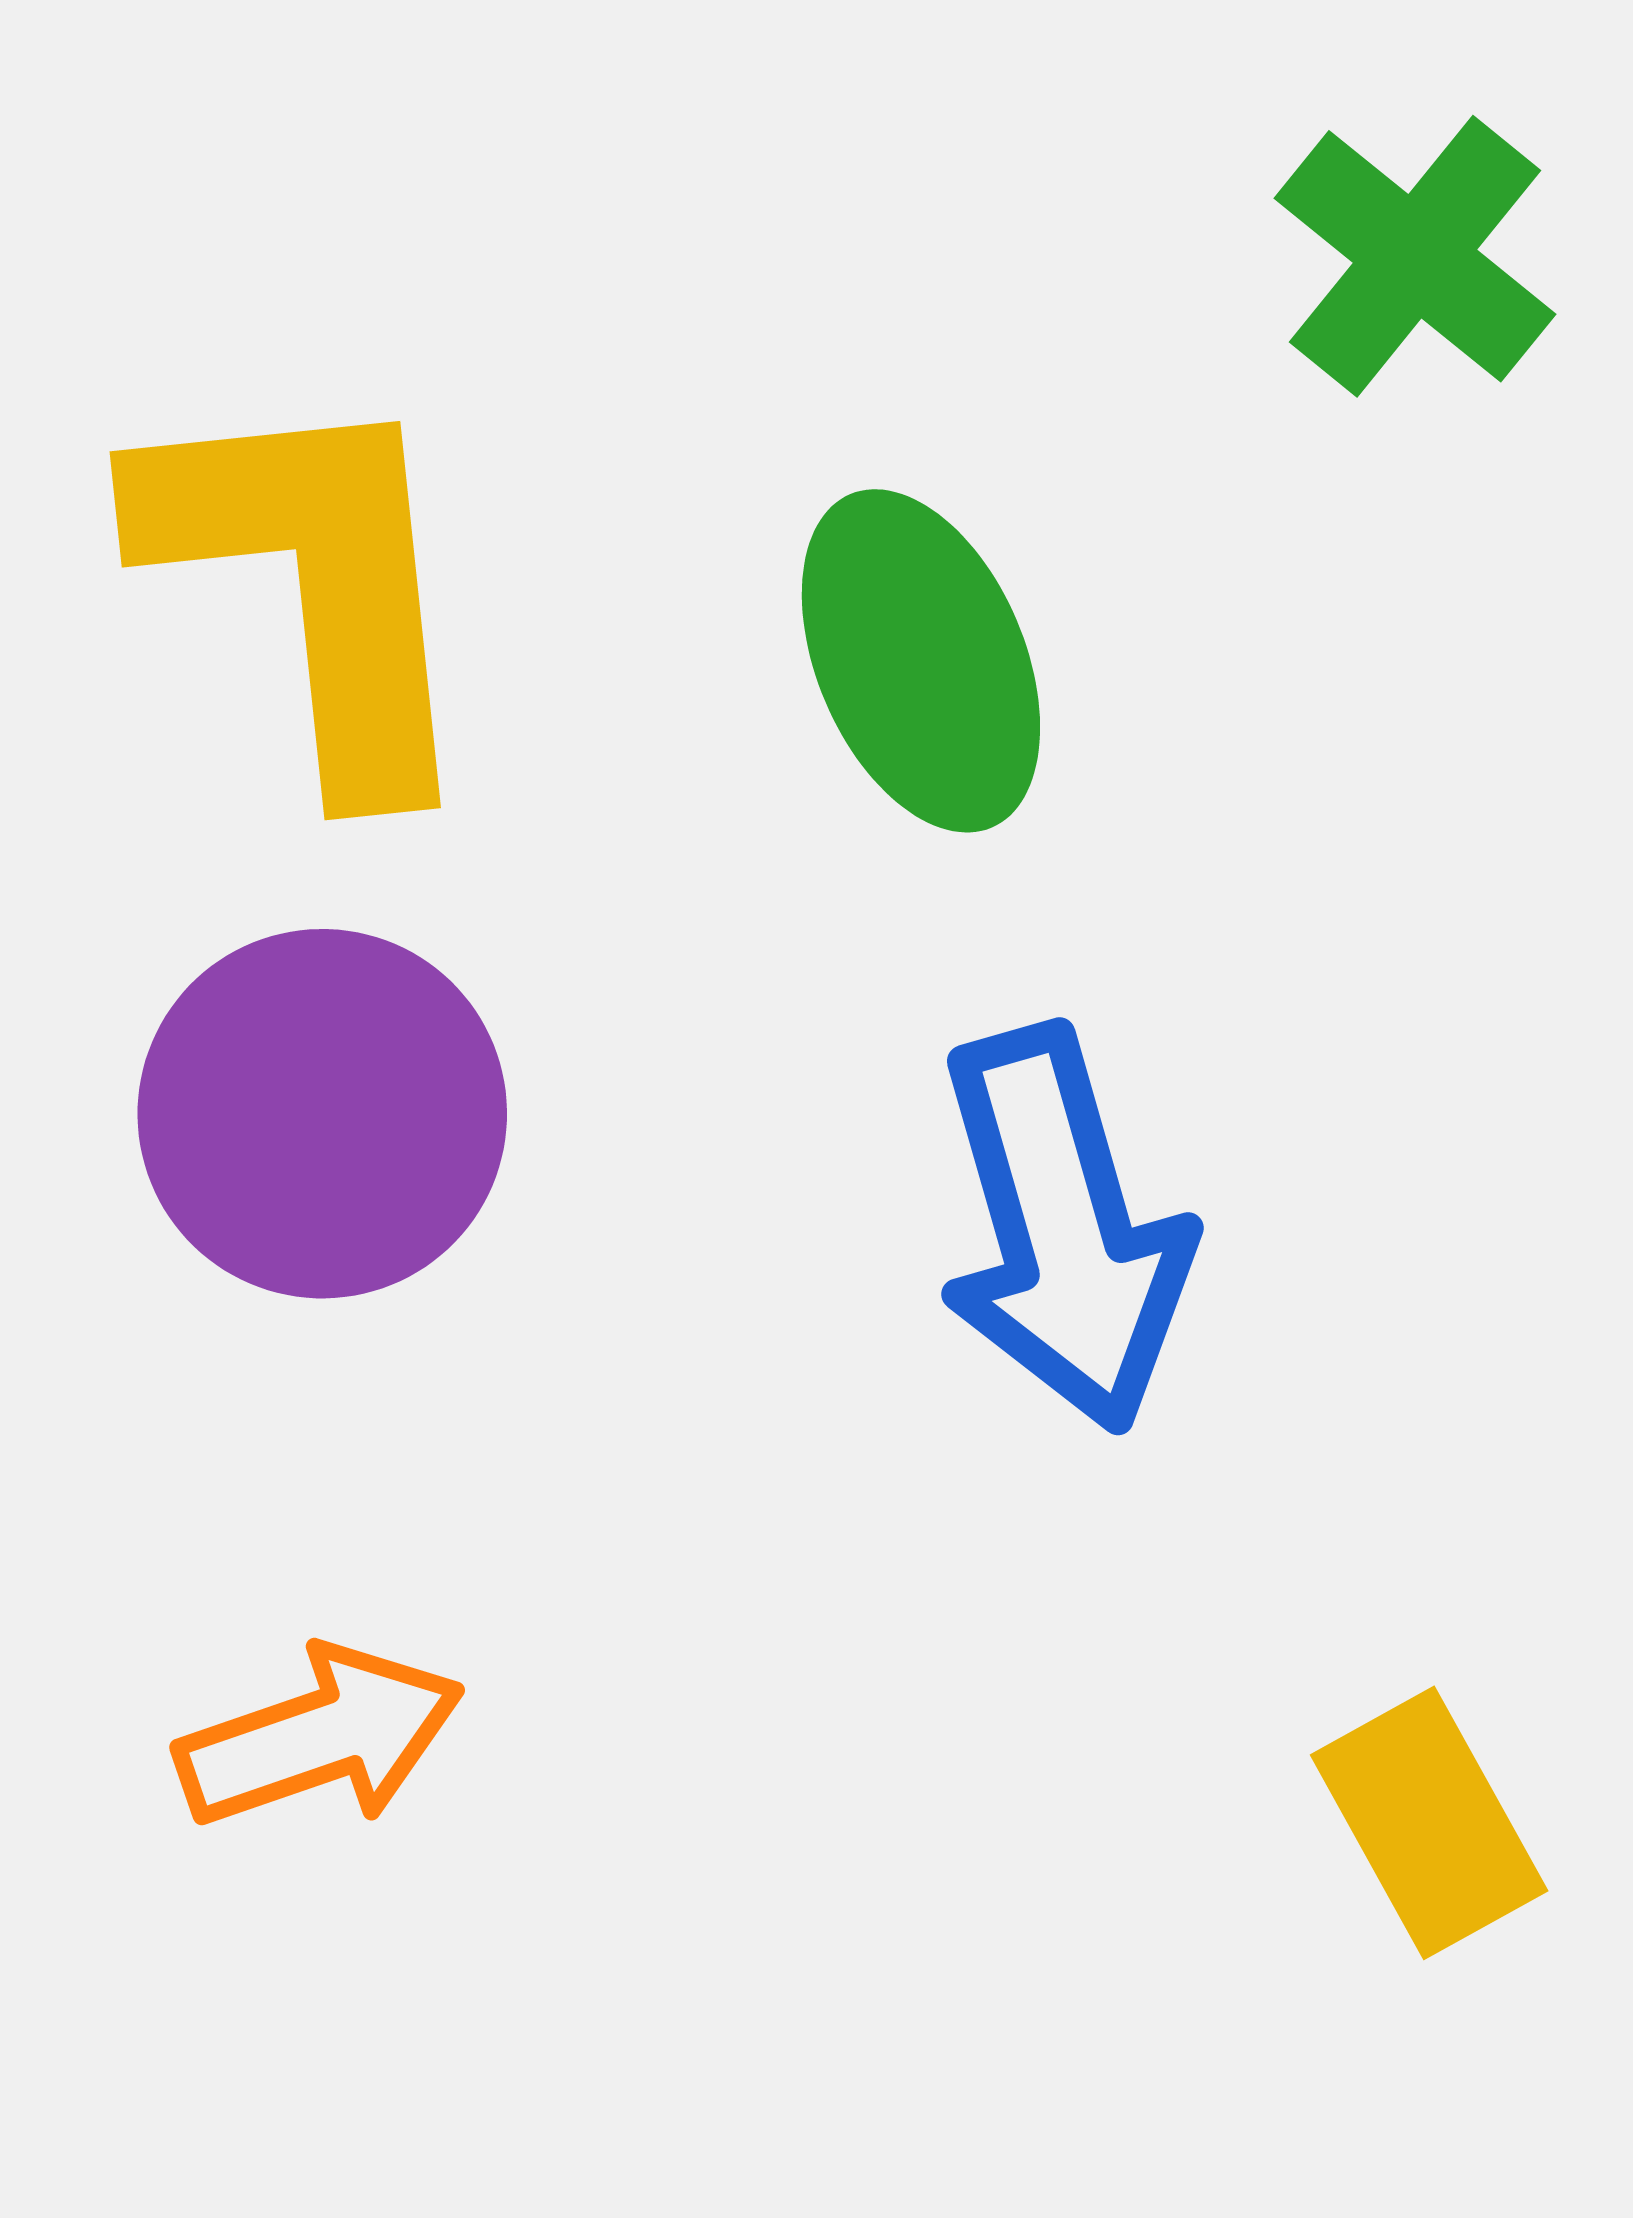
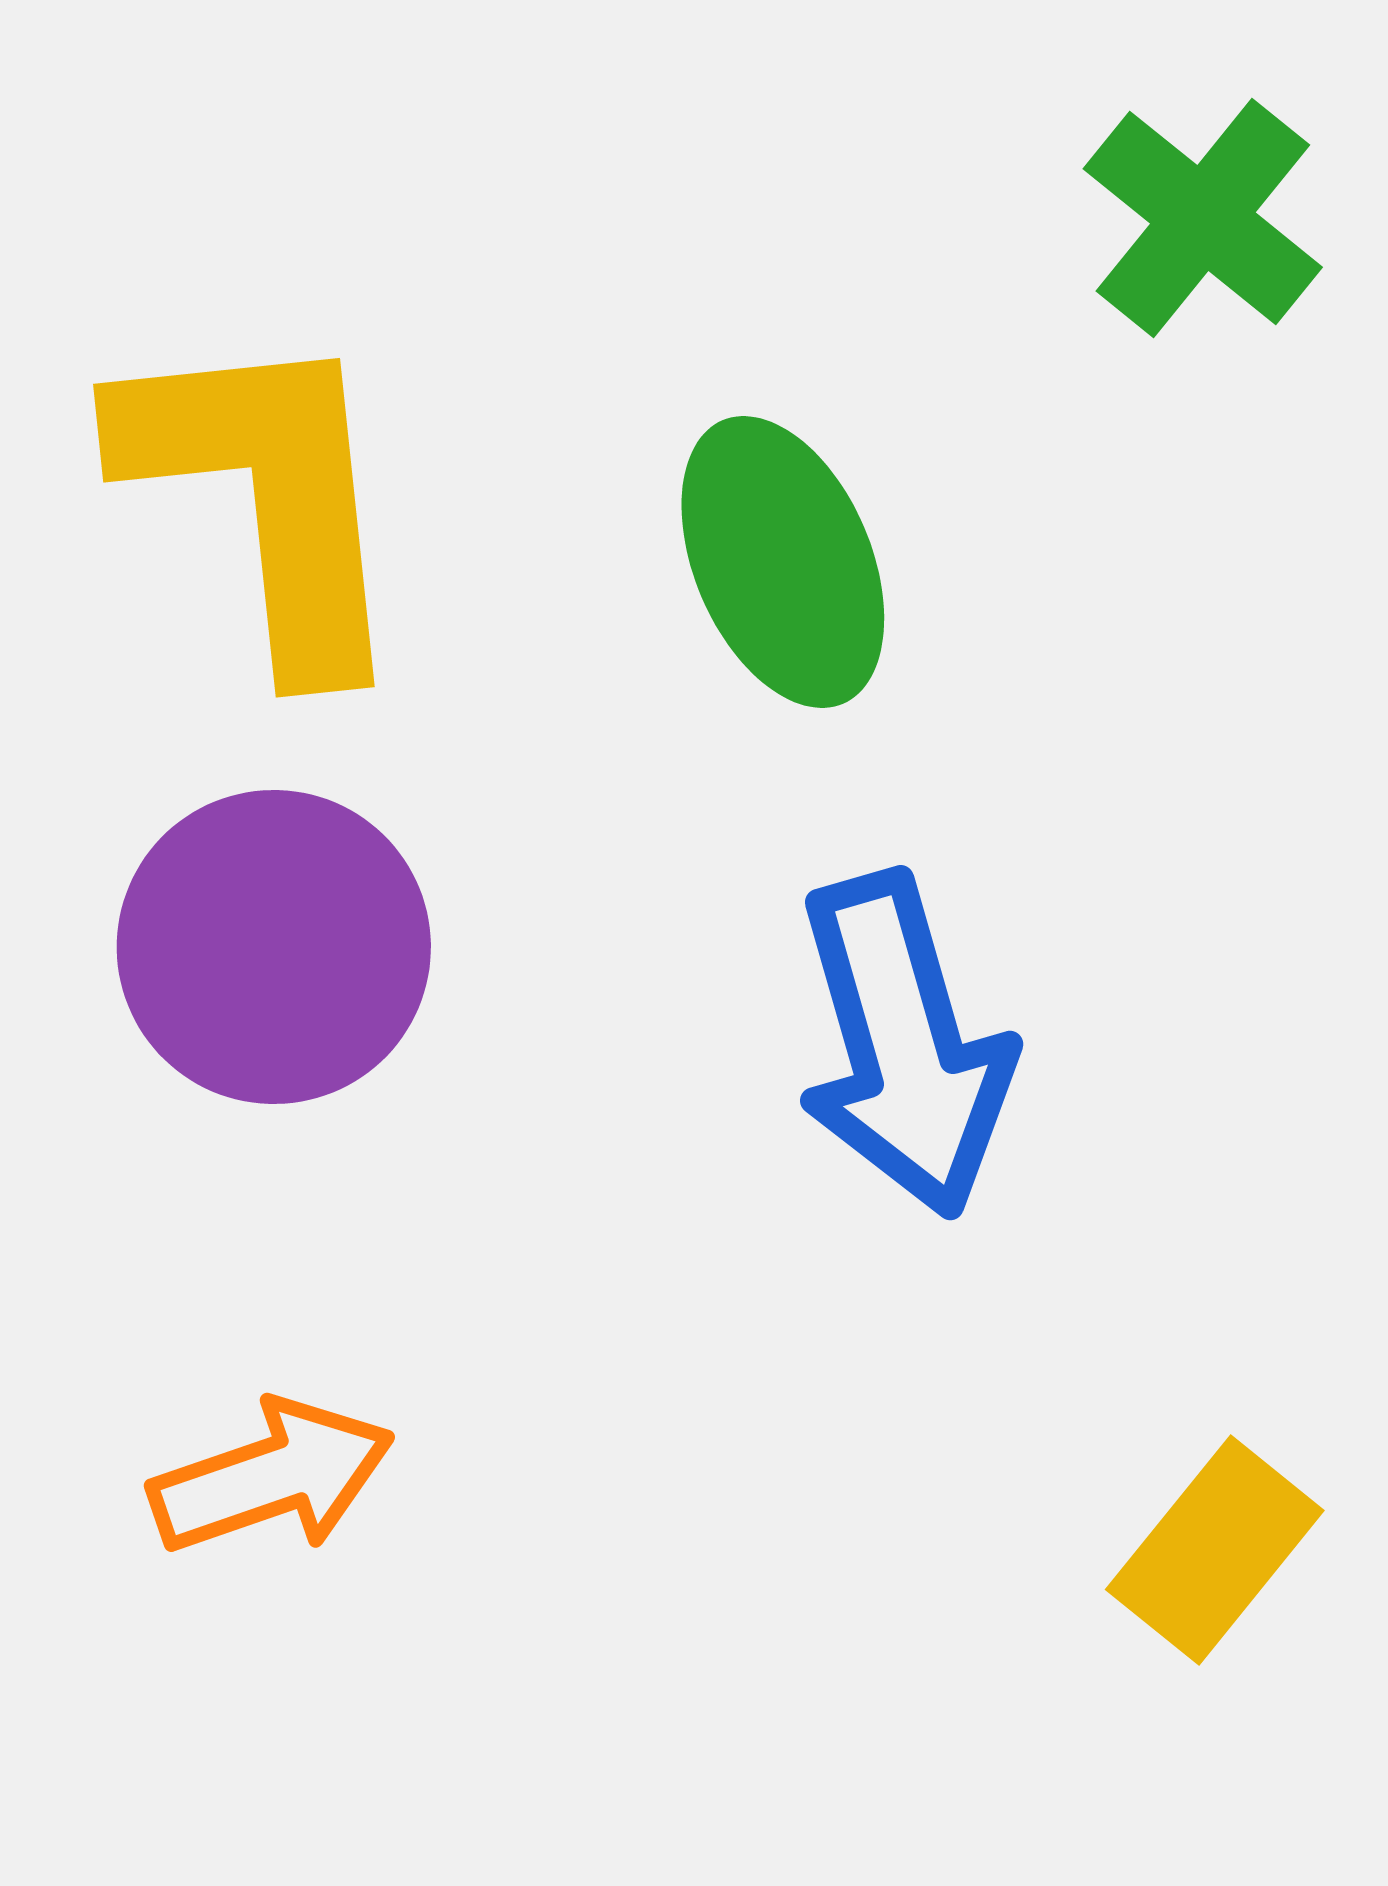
yellow rectangle: (1429, 1823) -> (1215, 1550), turned 68

